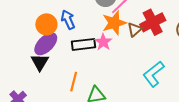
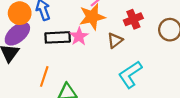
red cross: (153, 22) -> (133, 19), size x0.7
brown triangle: (135, 30) -> (115, 40), moved

